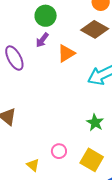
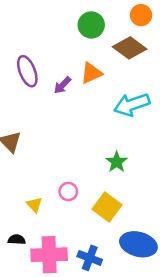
green circle: (46, 16) -> (91, 25), moved
purple arrow: (42, 40) -> (62, 85), moved

